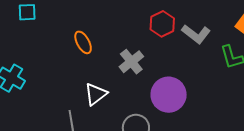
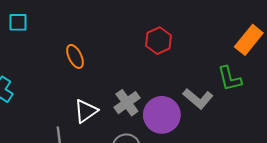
gray L-shape: (196, 34) -> (198, 99), moved
gray cross: (131, 62) -> (127, 103), moved

